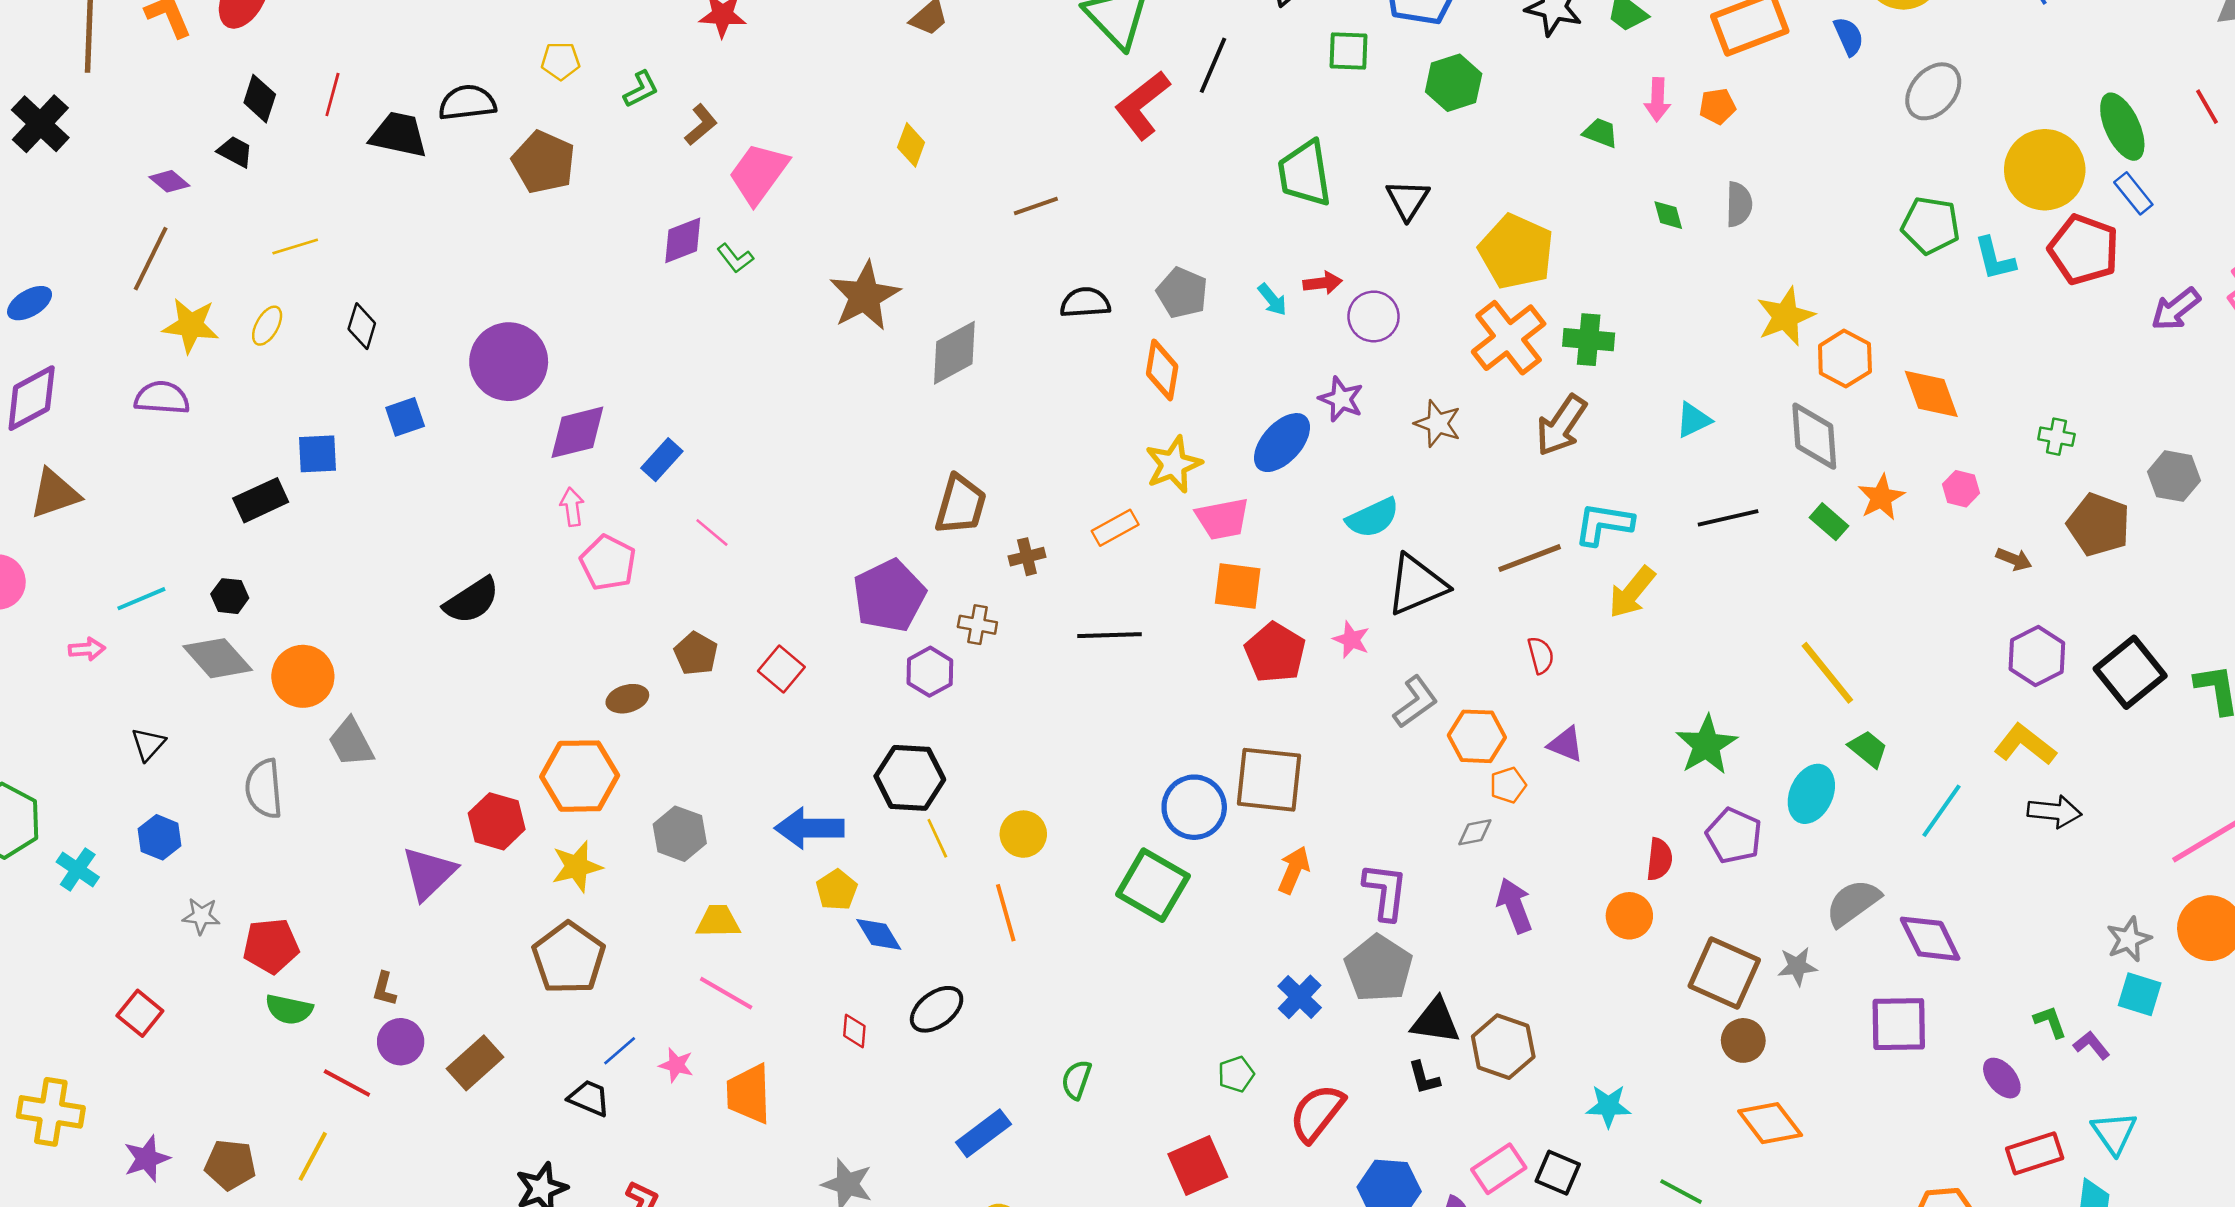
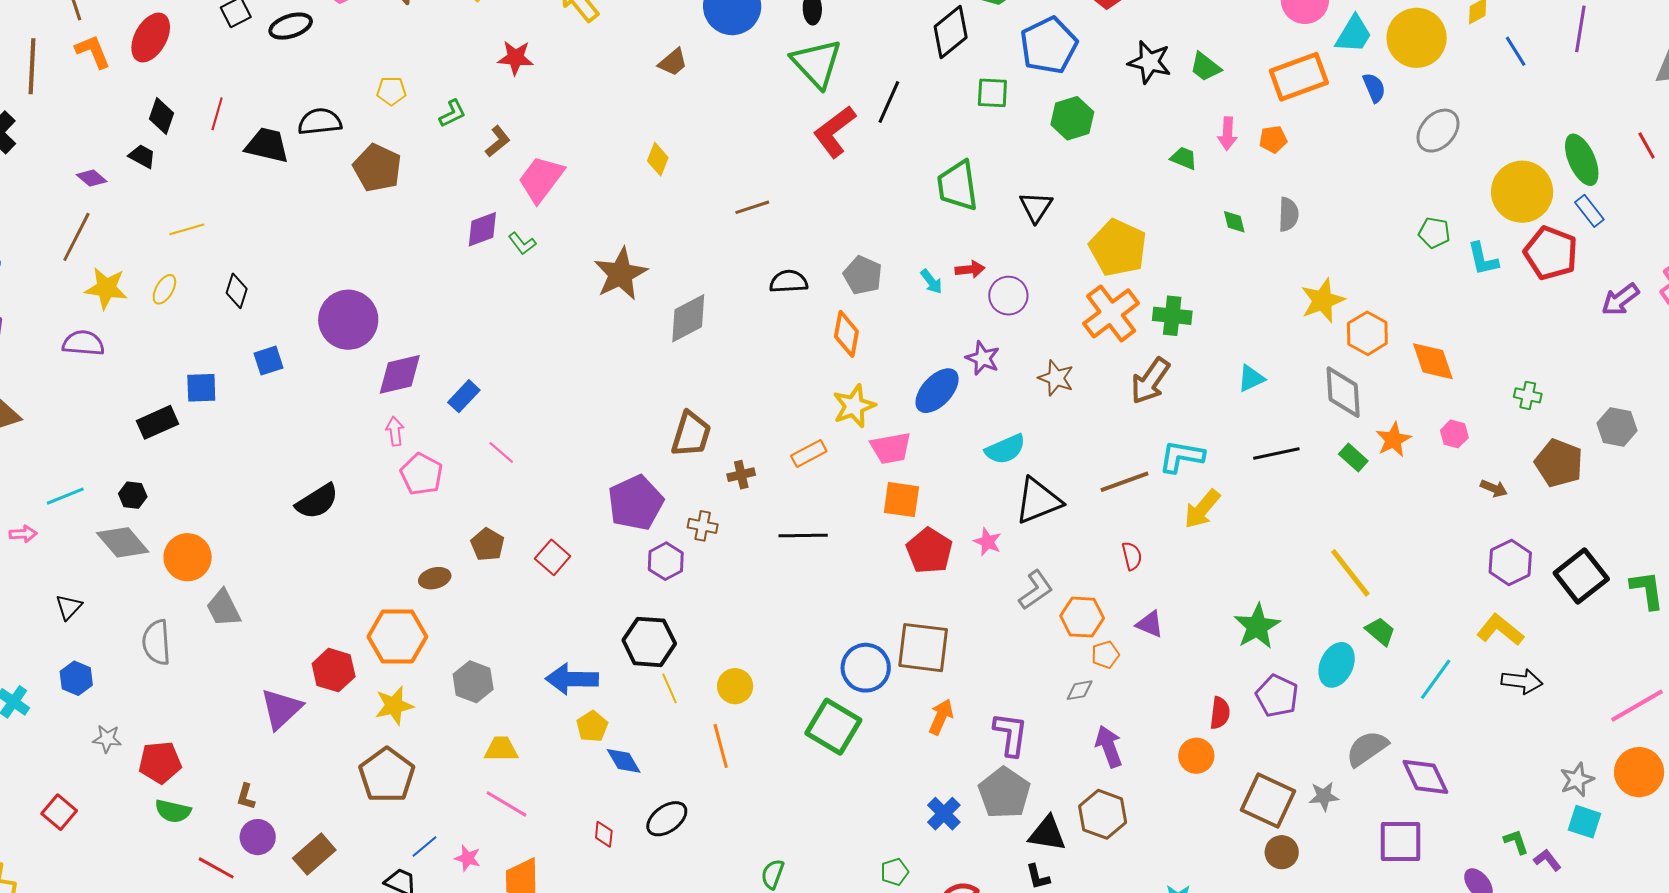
green pentagon: (1931, 225) -> (1434, 233), size x0.7
brown hexagon: (1503, 1047) -> (1103, 814), moved

